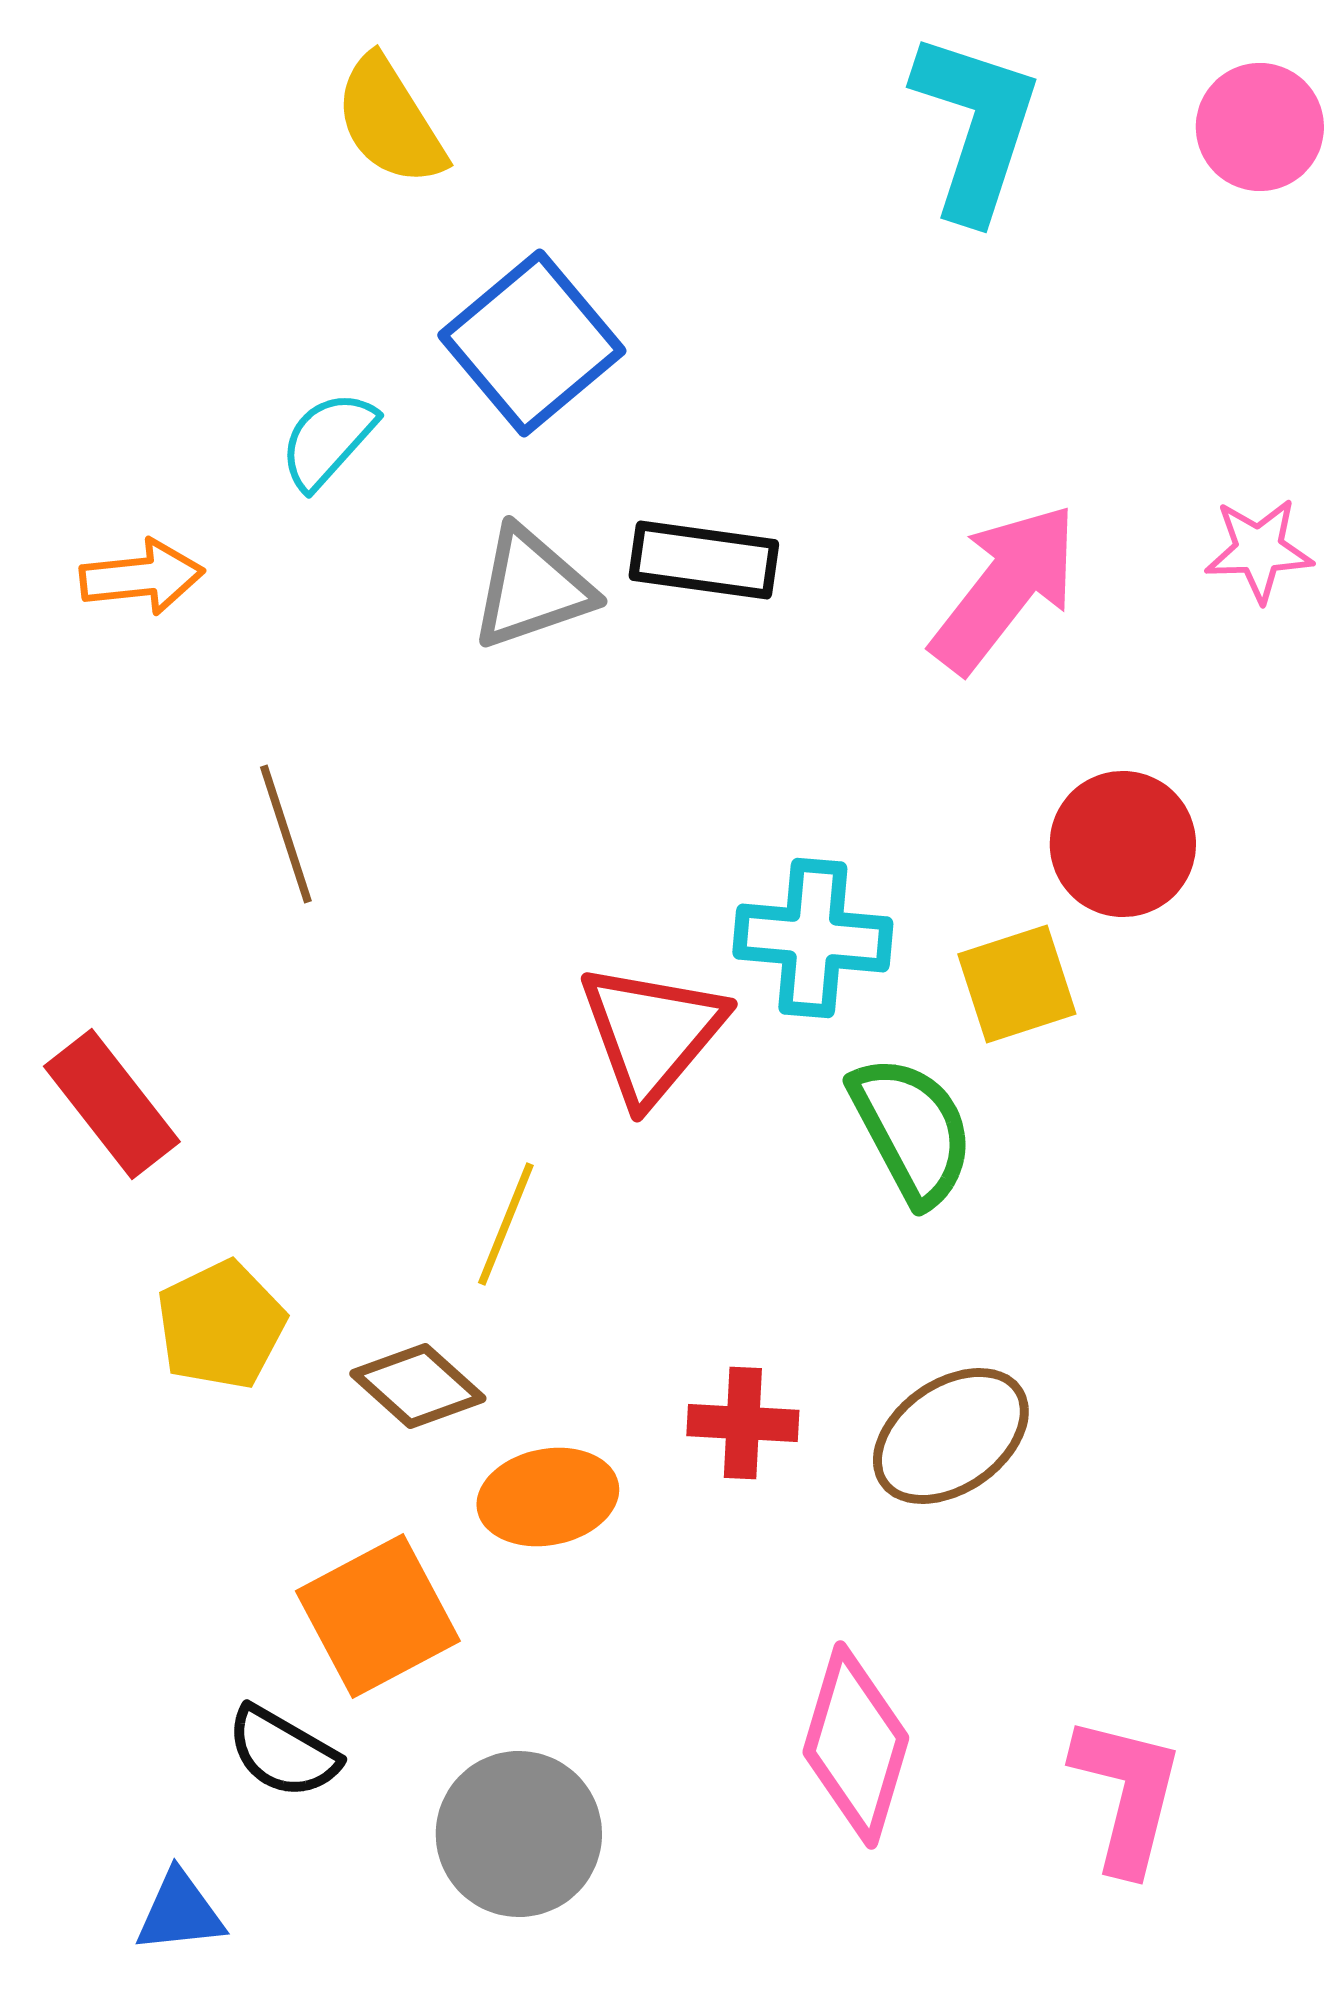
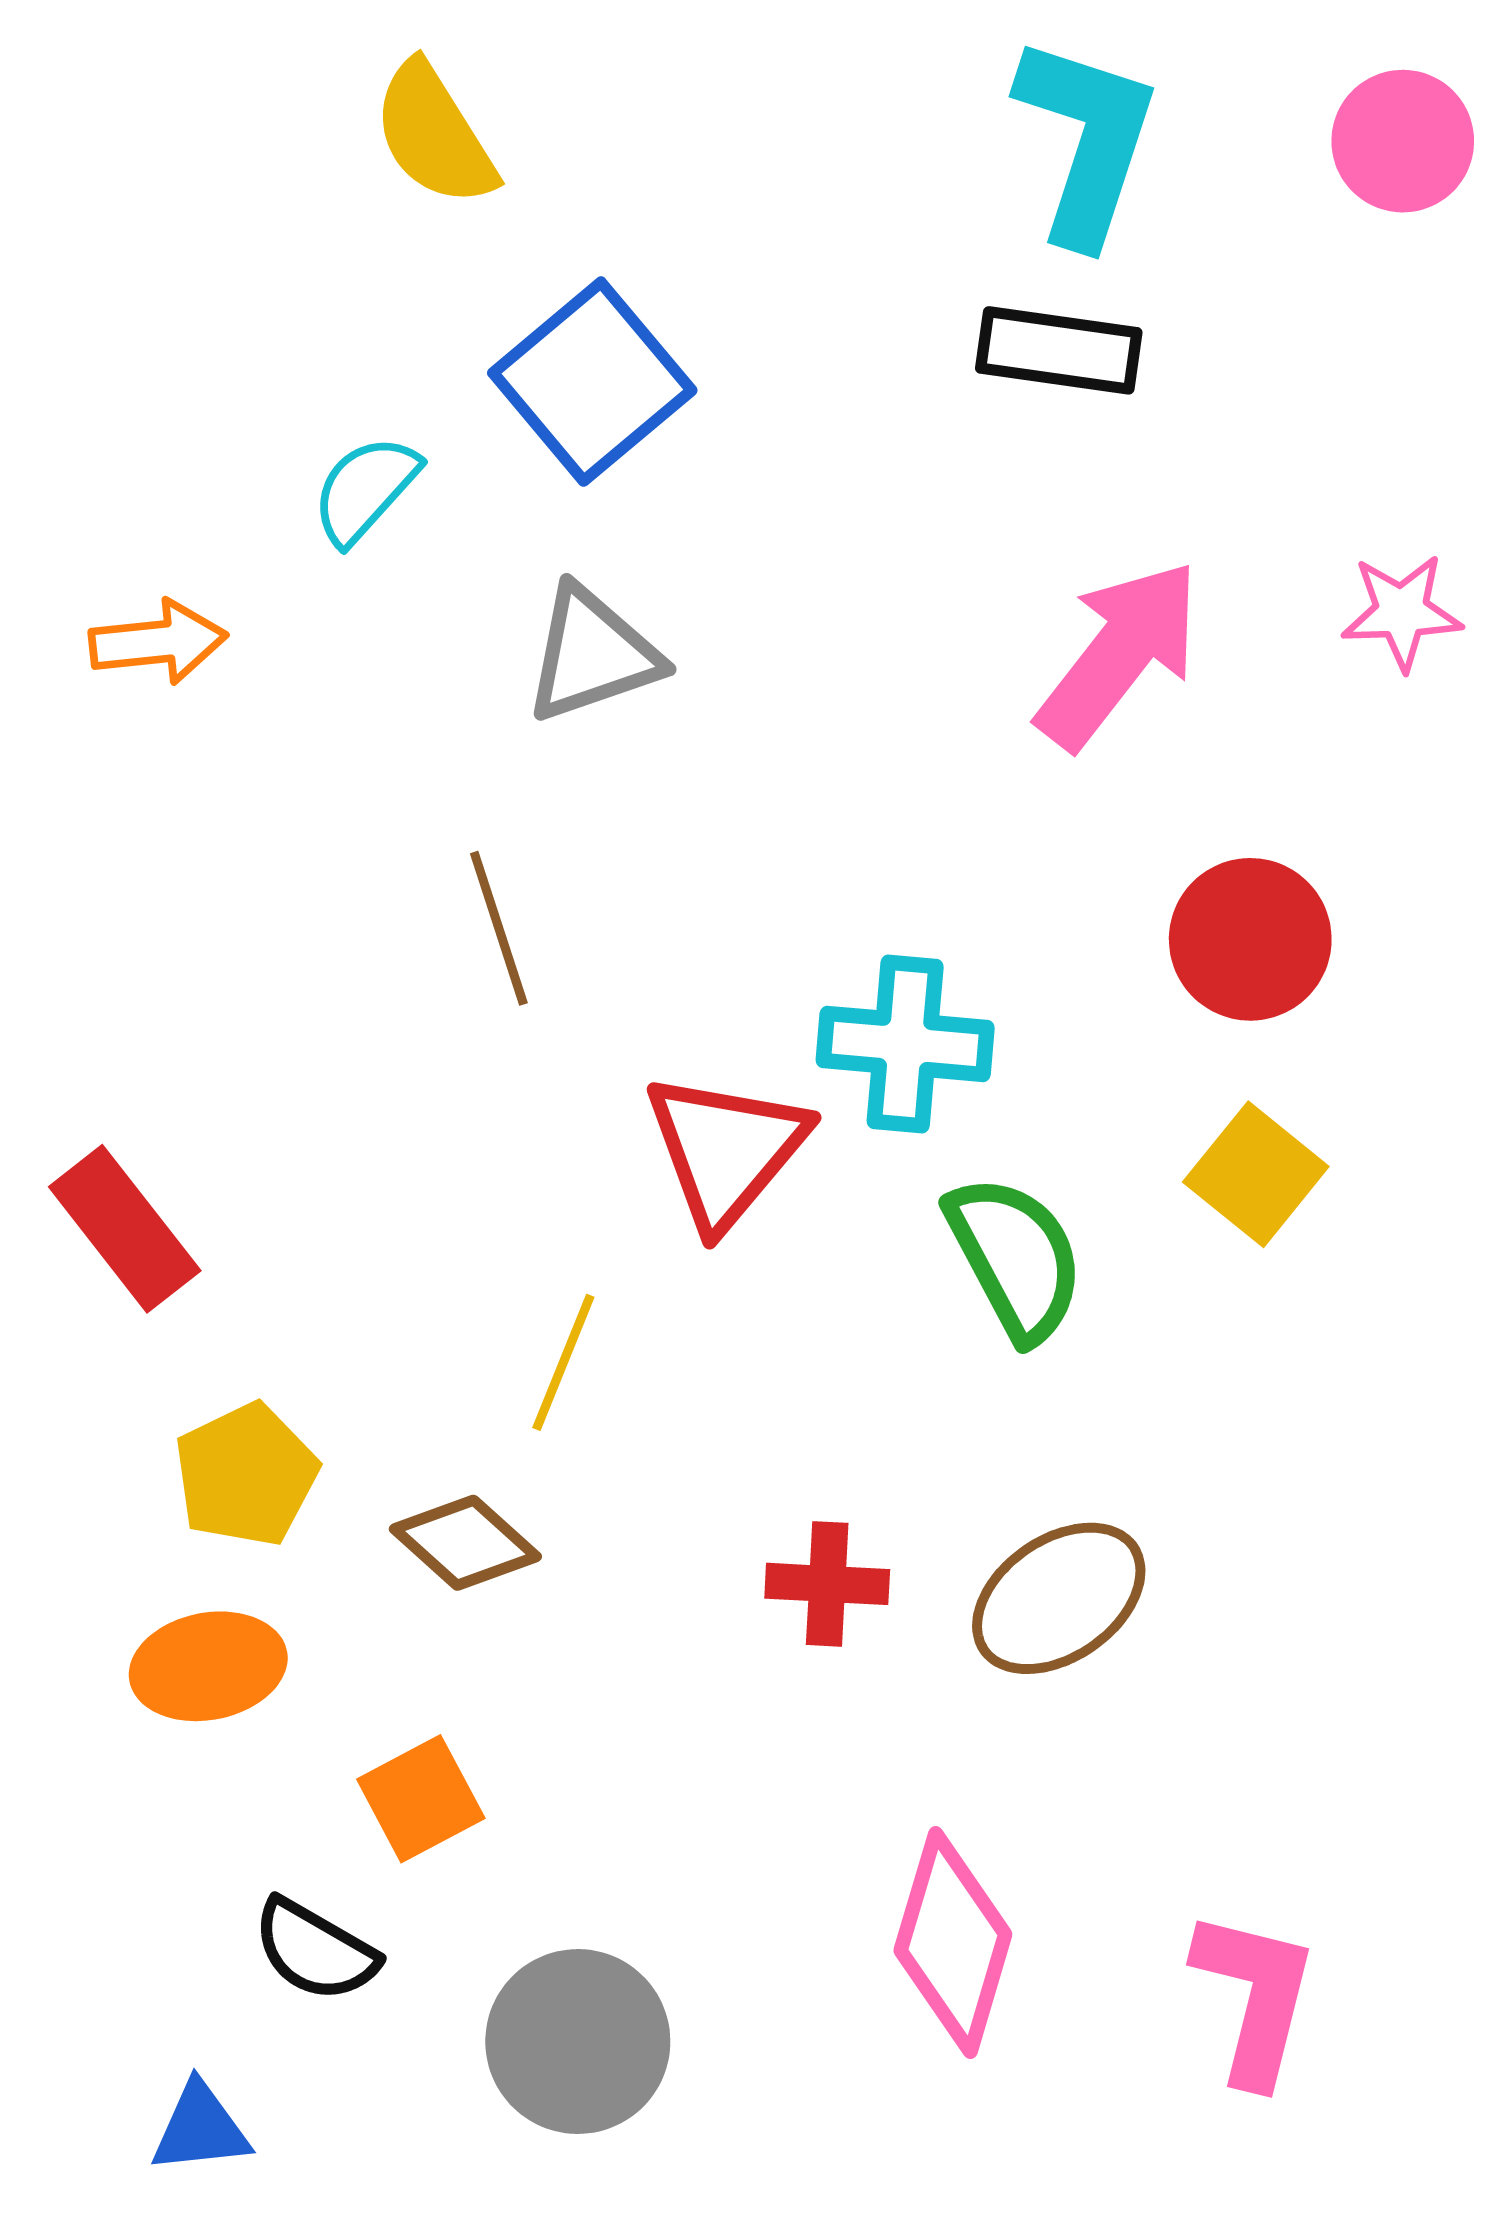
black rectangle: (704, 560) -> (1059, 350), moved
brown line: (286, 834) -> (499, 928), moved
yellow square: (1017, 984) -> (1256, 1174), moved, turned -33
orange ellipse: (548, 1497) -> (208, 1666), moved
orange square: (378, 1616) -> (421, 1799), size x0.7

